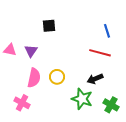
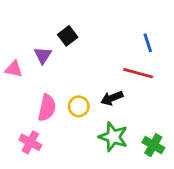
black square: (49, 26) -> (68, 36), turned -32
purple triangle: (31, 51) -> (43, 55), moved
black arrow: (95, 79) -> (112, 98), moved

